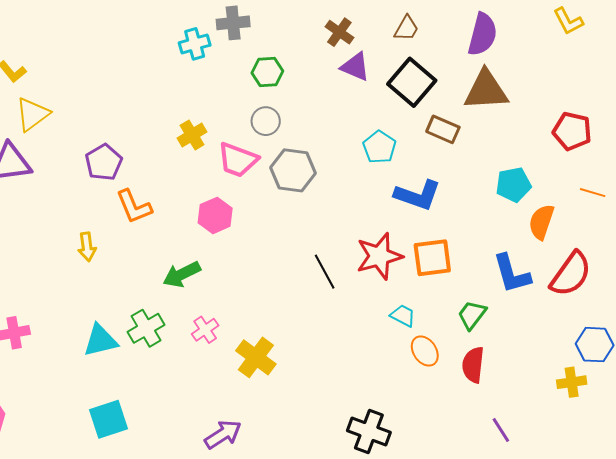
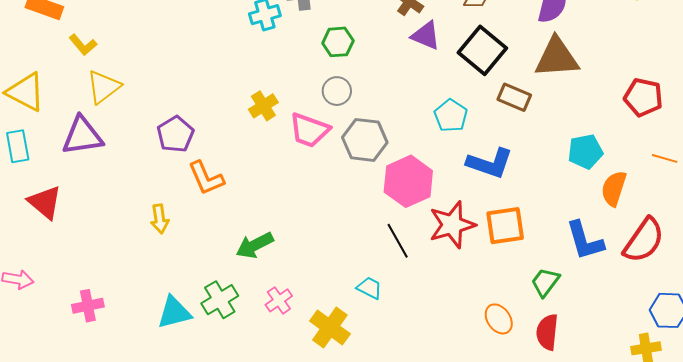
pink hexagon: (215, 215) -> (408, 181), moved, size x1.4
cyan trapezoid: (403, 316) -> (369, 288), moved

